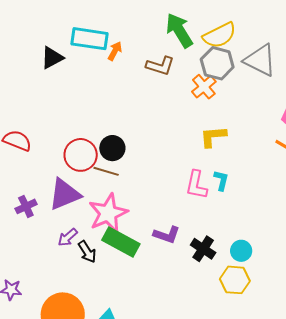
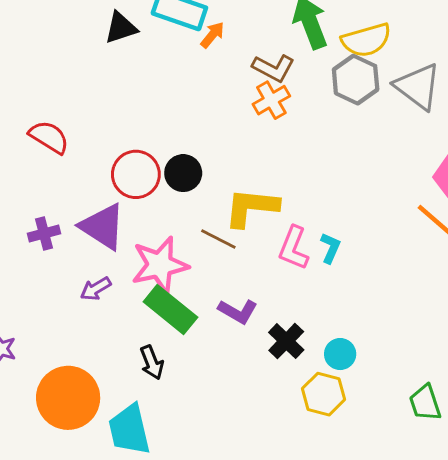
orange cross: (204, 87) -> (271, 100), moved
yellow L-shape: (213, 136) -> (251, 207), moved, size x1.4
brown line: (106, 171) -> (218, 239), moved
purple triangle: (65, 194) -> (103, 227), turned 45
black arrow: (87, 252) -> (152, 362), moved

